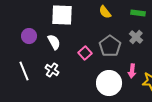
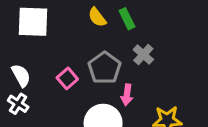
green rectangle: (138, 13) -> (127, 19), moved, turned 56
white semicircle: (54, 42) -> (21, 75), moved
pink arrow: (132, 71) -> (127, 95), moved

